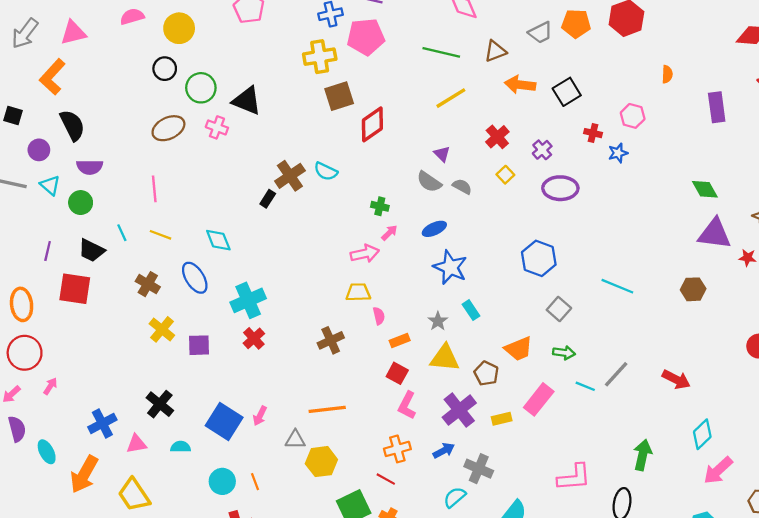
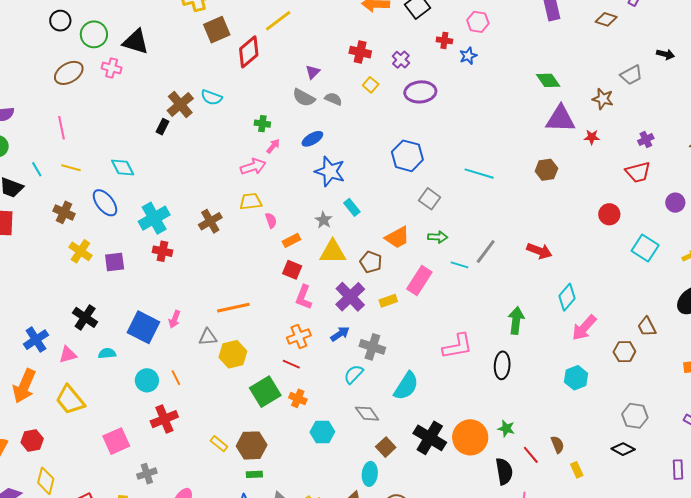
yellow line: (451, 98) -> (278, 21), moved
red cross: (497, 137) -> (360, 52), turned -30
purple triangle: (442, 154) -> (313, 72), turned 35
red cross: (254, 338) -> (162, 251), turned -30
brown cross: (331, 340) -> (210, 221), moved

